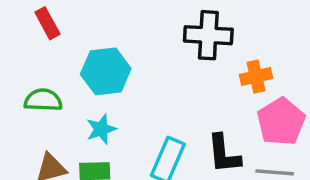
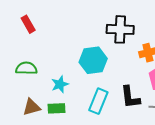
cyan hexagon: (106, 71) -> (93, 60), moved

